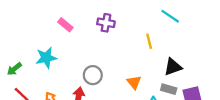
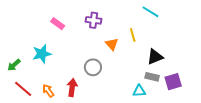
gray circle: (93, 75) -> (93, 67), moved
orange triangle: (134, 82) -> (112, 44), moved

